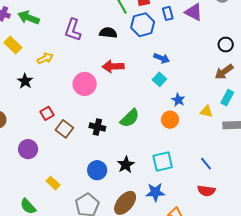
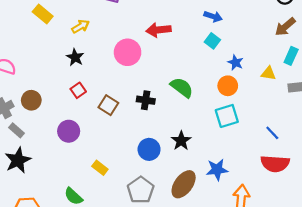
black star: (25, 81) -> (75, 57), moved
red square: (47, 113) -> (78, 90), moved
green semicircle: (130, 118) -> (182, 87), turned -95
cyan square: (163, 161) -> (227, 116), moved
red semicircle: (206, 191) -> (275, 164), size x1.4

